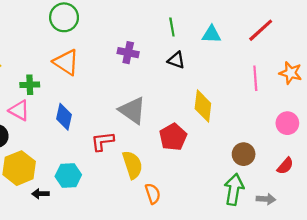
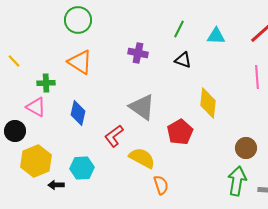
green line: (172, 27) -> (179, 29), turned 36
red L-shape: (102, 141) -> (114, 136), turned -30
yellow semicircle: (132, 165) -> (142, 158), turned -44

